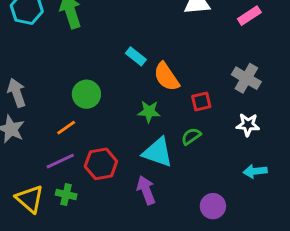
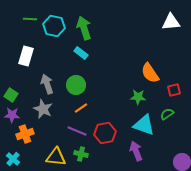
cyan rectangle: (136, 56) -> (81, 53), moved
green circle: (86, 94) -> (76, 85), moved
purple line: (60, 161) -> (77, 131), turned 48
yellow triangle: (30, 199) -> (56, 157), turned -35

